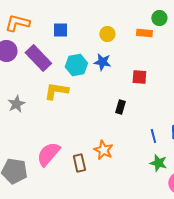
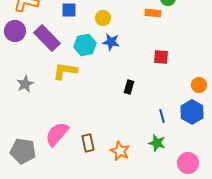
yellow circle: (107, 34) -> (103, 18), moved
red square: (139, 77) -> (161, 57), moved
orange star: (103, 150) -> (120, 151), moved
green star: (158, 163) -> (157, 143), moved

